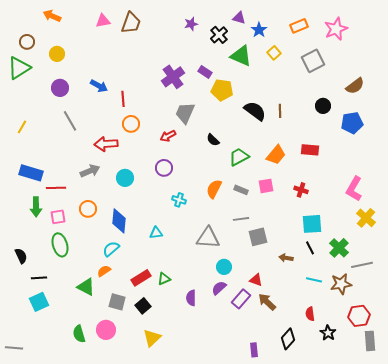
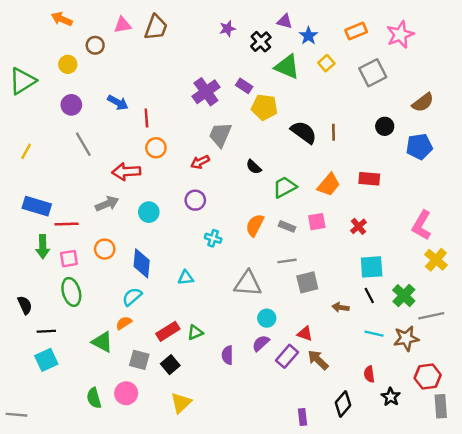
brown circle: (27, 42) -> (95, 45), moved
red cross: (301, 190) -> (359, 226), turned 32

